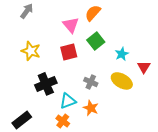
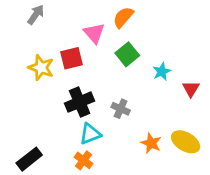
red square: (69, 52) -> (72, 58), moved
yellow ellipse: (122, 81) -> (186, 142), moved
black cross: (46, 84) -> (80, 102), moved
orange star: (91, 108) -> (151, 143), moved

